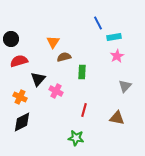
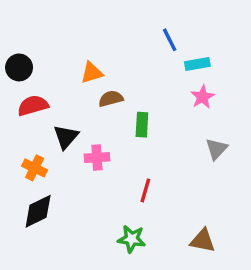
orange triangle: (53, 42) -> (92, 73), turned 40
pink cross: (56, 91) -> (97, 158), turned -32
brown triangle: (117, 118) -> (203, 241), moved

